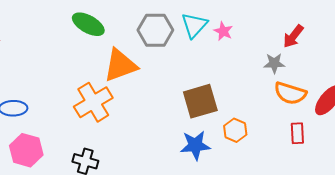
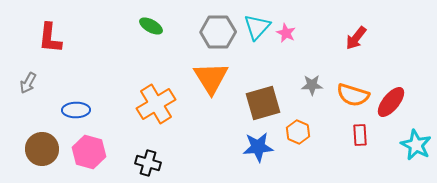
green ellipse: (88, 24) -> (151, 26), size x0.7
gray star: (274, 63) -> (312, 85), moved
orange triangle: (120, 65) -> (211, 78), moved, turned -42

